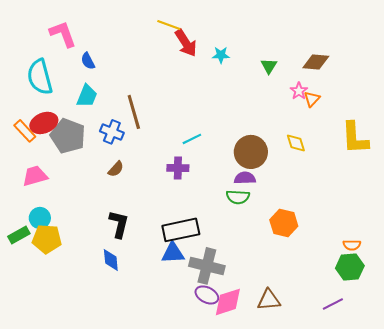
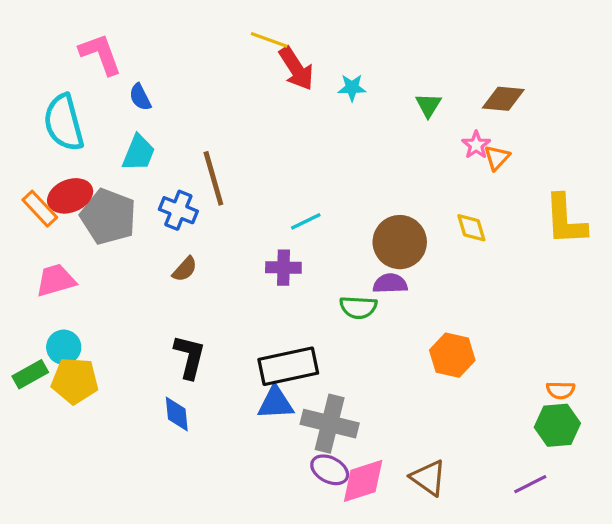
green semicircle: (238, 197) -> (358, 307), moved
brown triangle: (269, 300) -> (428, 478), turned 40

